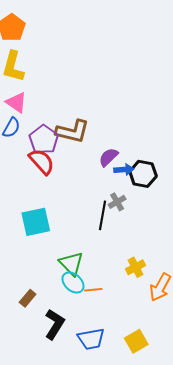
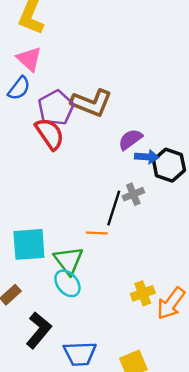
cyan square: (36, 222) -> (29, 244), moved
yellow cross: (135, 267) -> (143, 293), moved
orange line: (93, 290) -> (97, 233), moved

